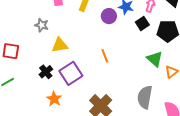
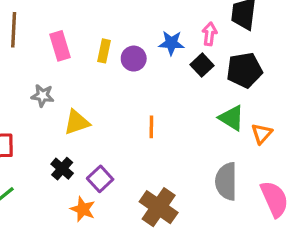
purple circle: (109, 16) -> (134, 59), moved
orange line: (105, 56) -> (151, 127), turned 32
purple square: (71, 73) -> (100, 179), moved, size x0.7

